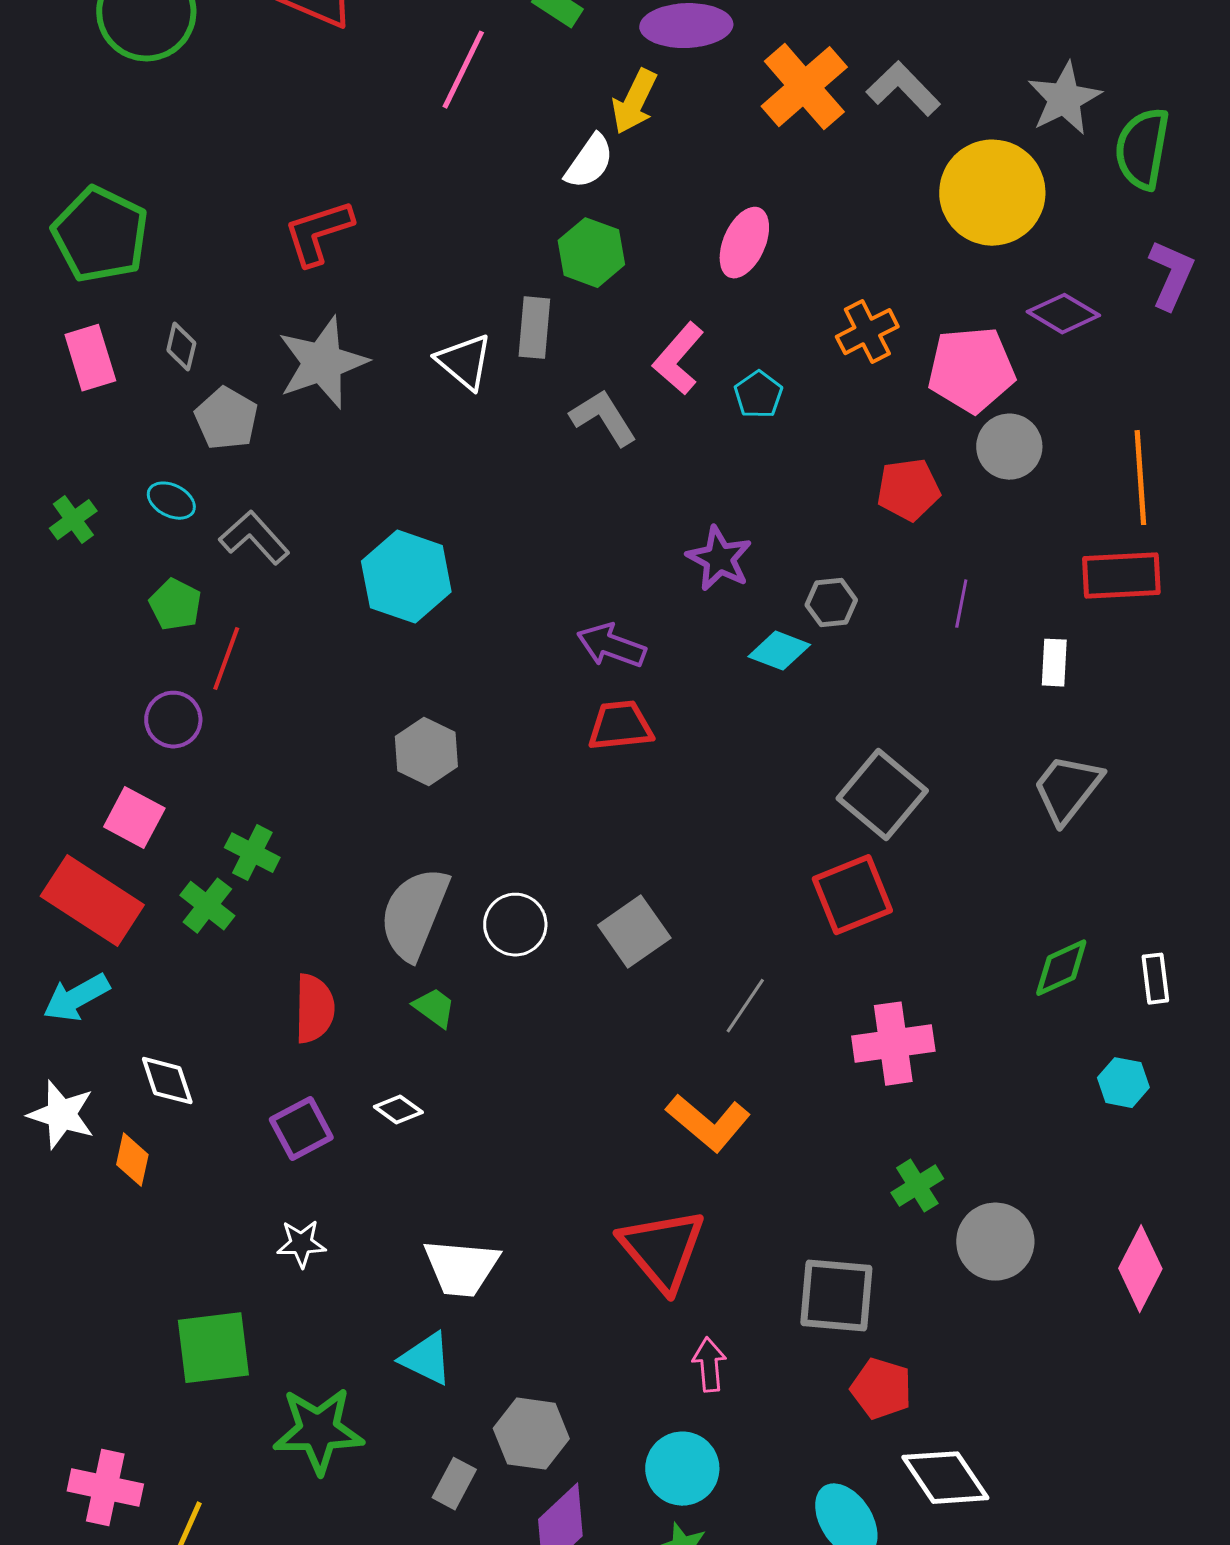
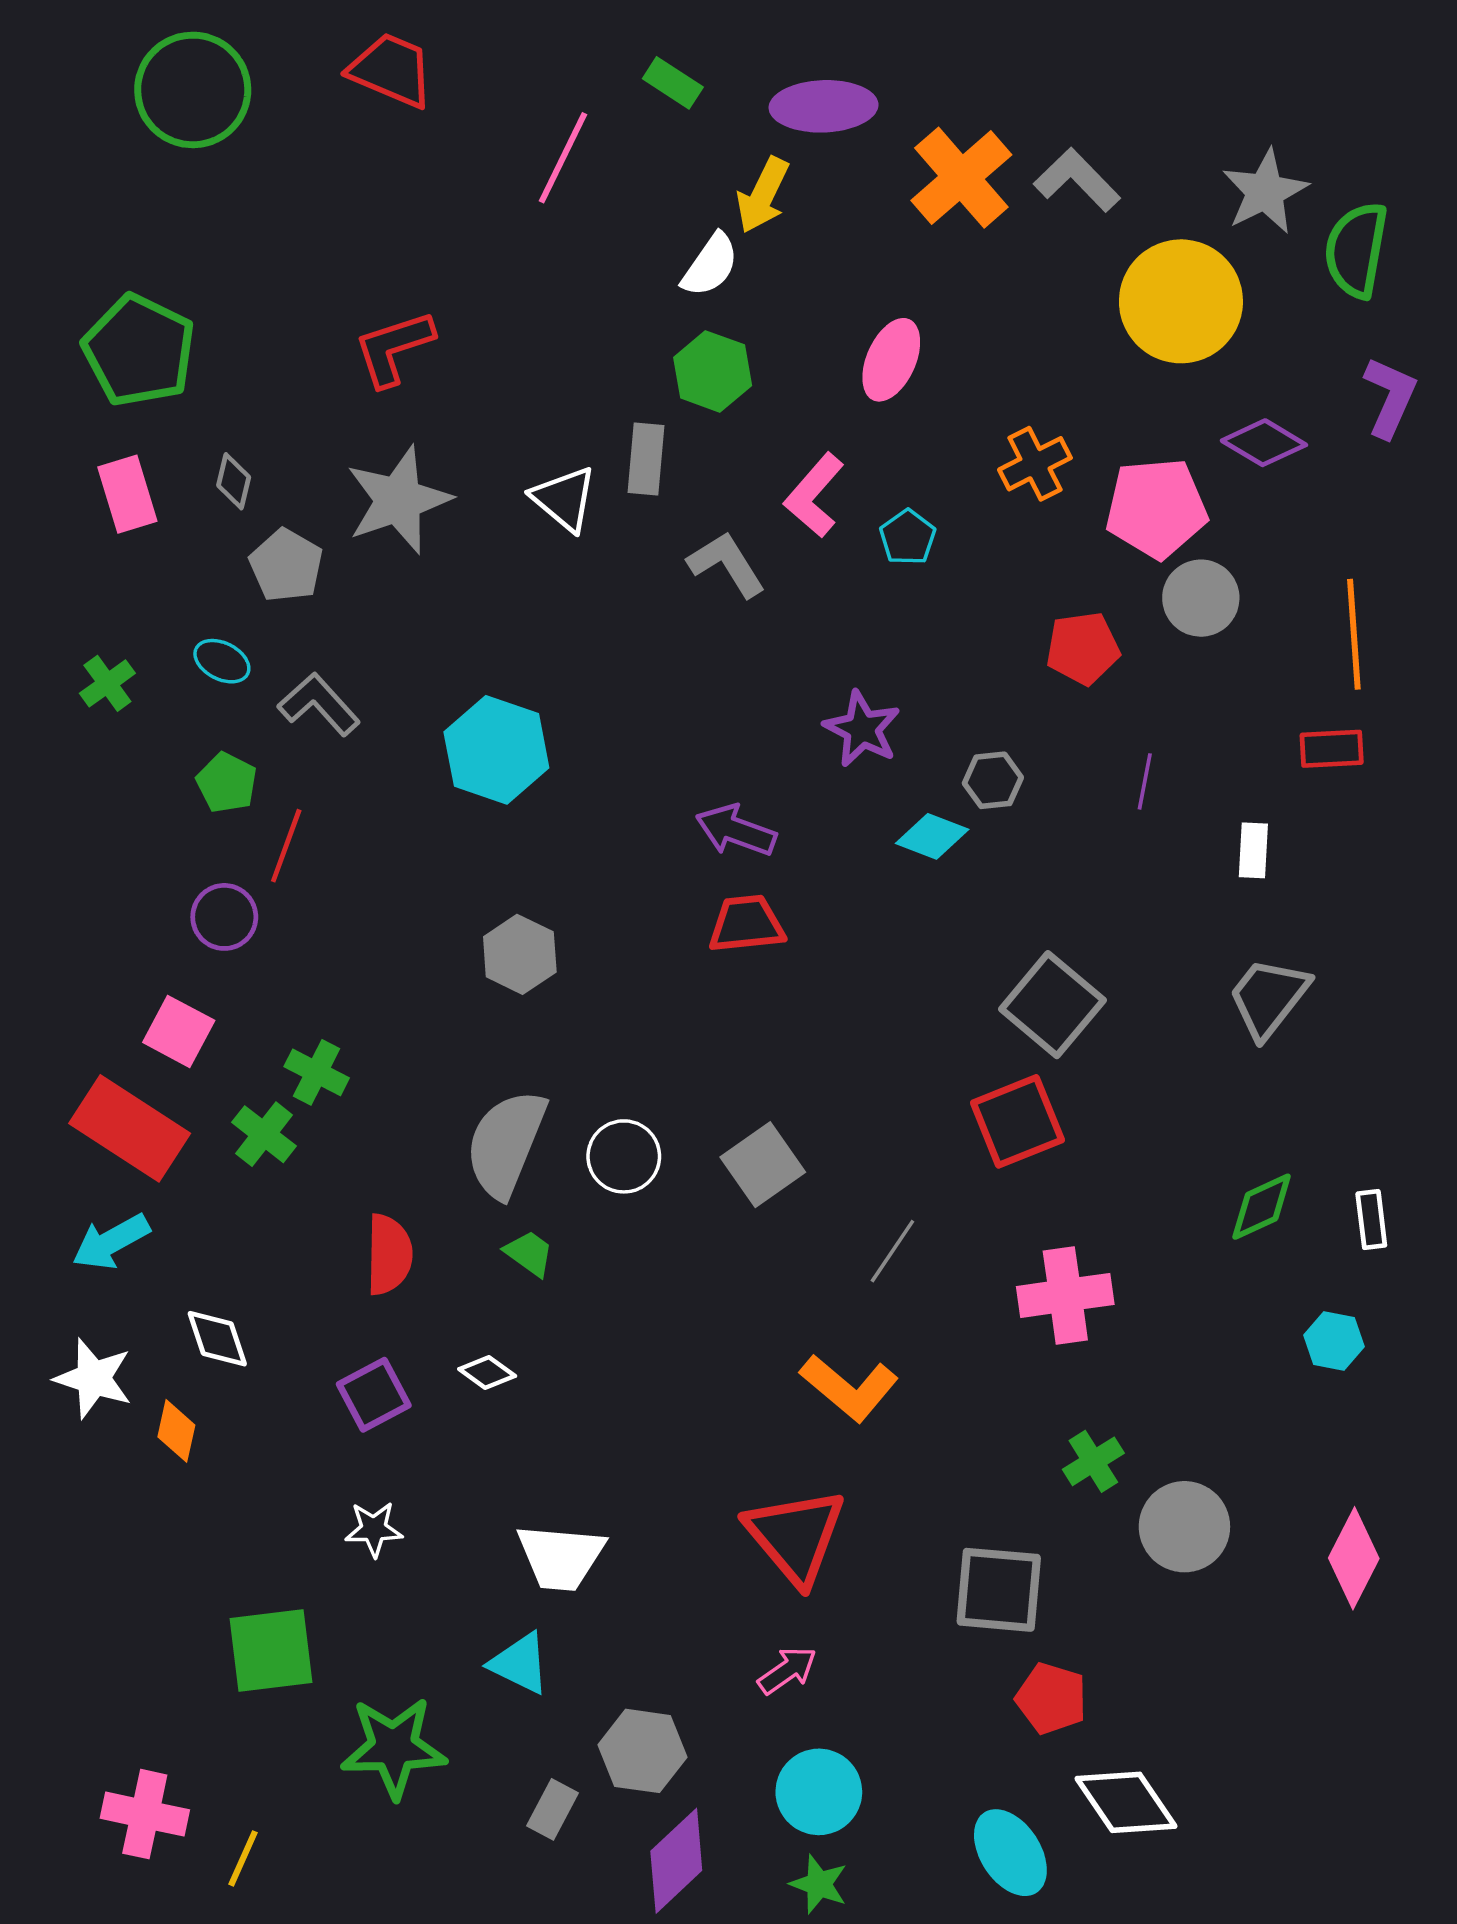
red rectangle: (1121, 576) -> (1332, 749), size x0.7
pink arrow: (709, 1365) -> (787, 1670), moved, turned 60

